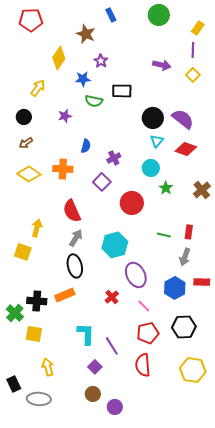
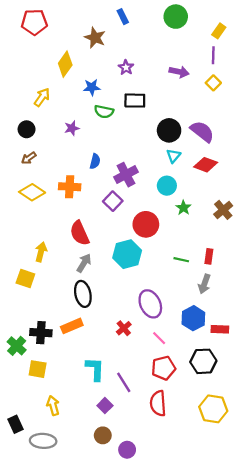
purple star: (101, 61) -> (126, 67), moved
purple cross: (114, 158) -> (126, 175), size x1.5
cyan hexagon: (115, 245) -> (127, 254), moved
red rectangle: (202, 282) -> (220, 329), moved

